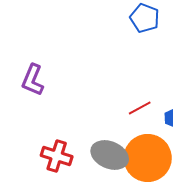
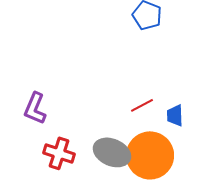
purple L-shape: (33, 80) -> (35, 108), moved

